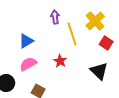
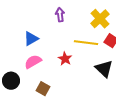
yellow line: (72, 34) -> (86, 43), moved, turned -65

